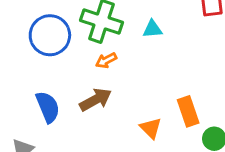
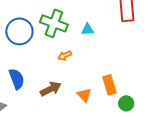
orange arrow: (106, 60) -> (65, 56), moved
brown arrow: (96, 100) -> (51, 89), moved

